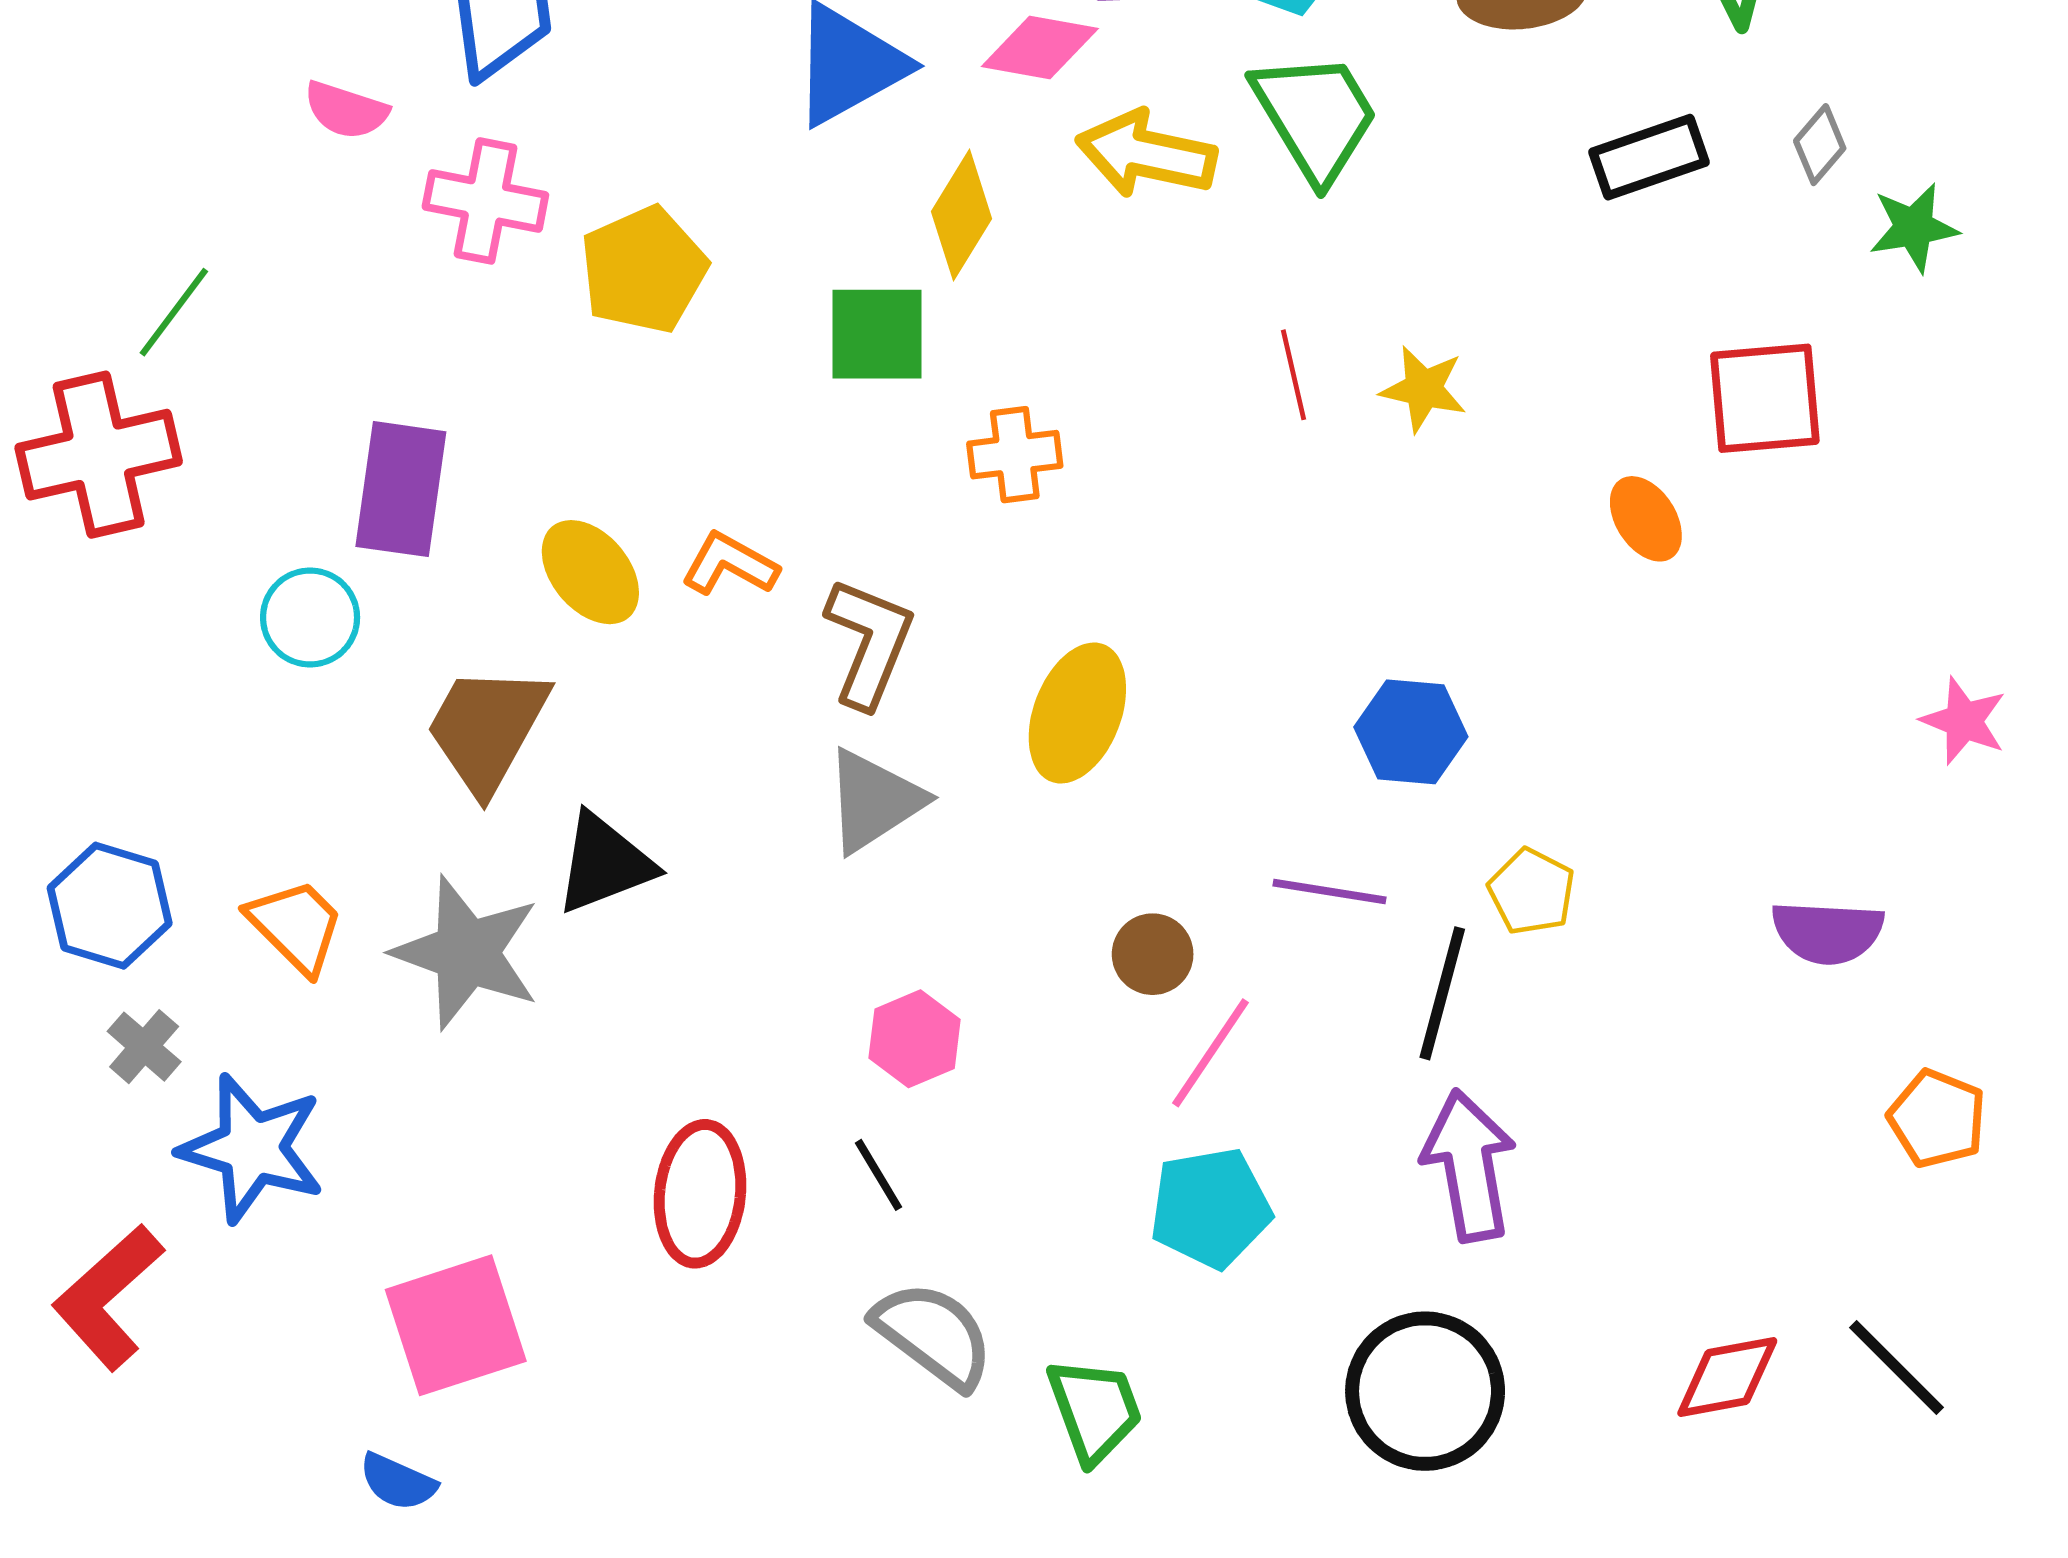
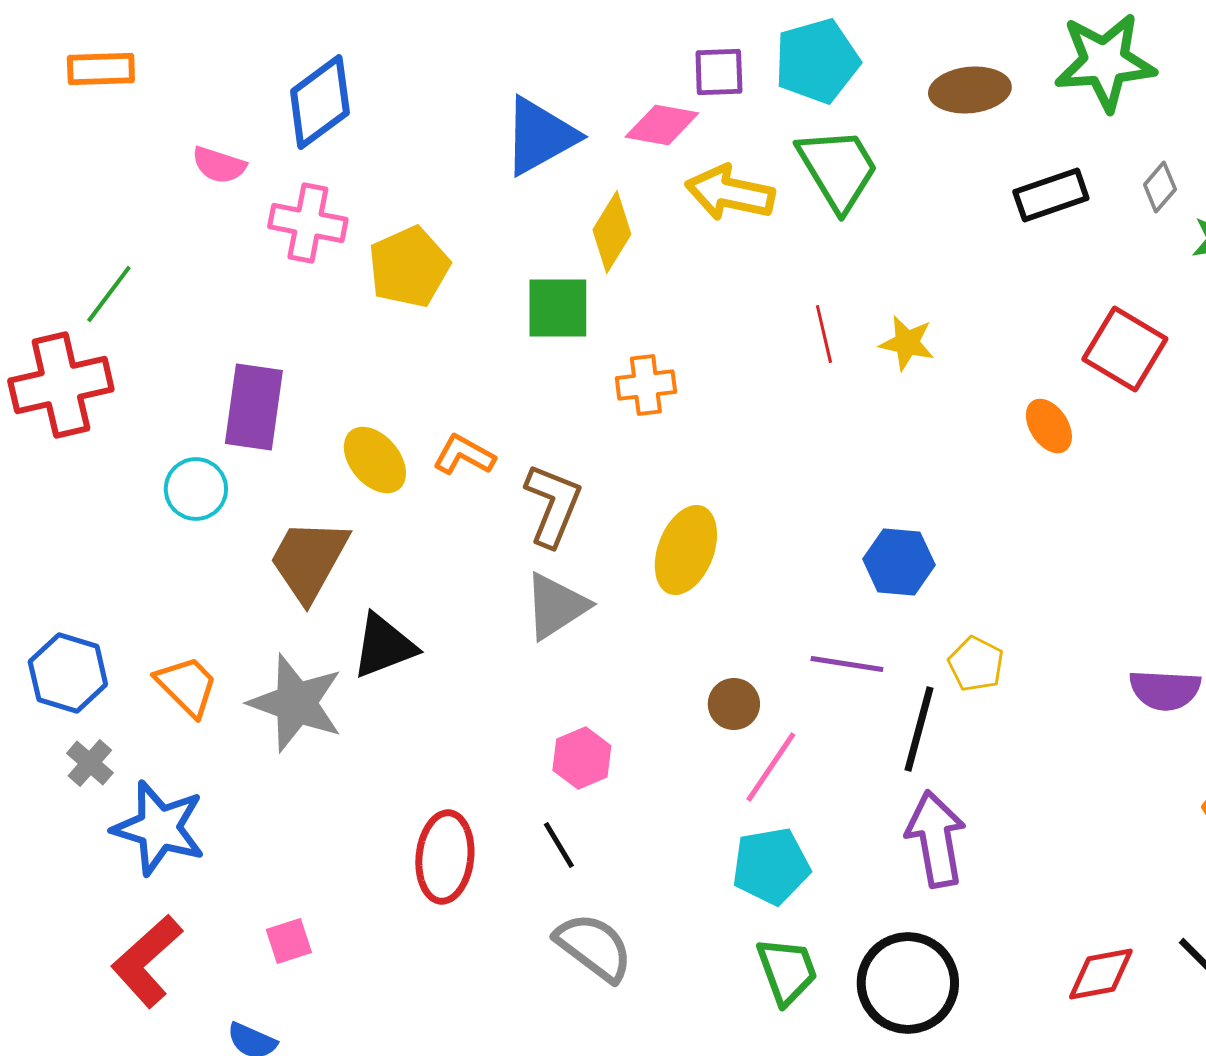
red square: (1765, 398) -> (1125, 349), turned 36
red L-shape: (108, 1297) -> (147, 961), moved
pink square: (456, 1325) -> (289, 941), size x0.5
green trapezoid: (1095, 1410) -> (787, 971), moved

